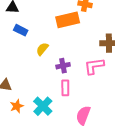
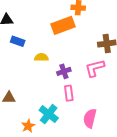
yellow semicircle: (42, 49) -> (41, 57), turned 56
orange star: (17, 106) -> (28, 126), moved

